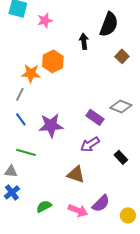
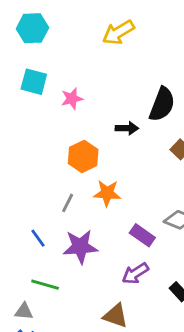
black arrow: (84, 41) -> (127, 128), turned 98
orange star: (31, 73) -> (107, 193), moved
gray line: (20, 94) -> (68, 203), moved

